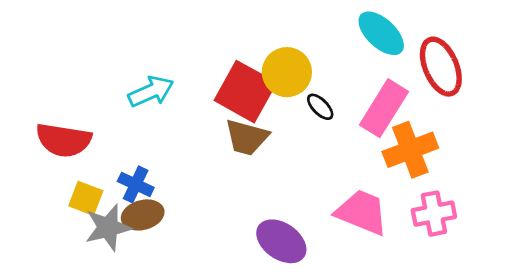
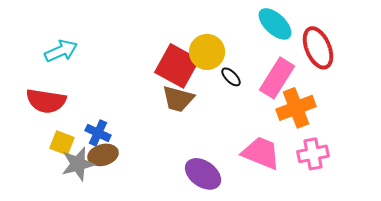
cyan arrow: (151, 92) -> (61, 51), moved

